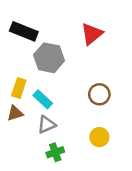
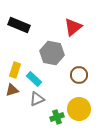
gray hexagon: (49, 58) -> (52, 53), moved
yellow circle: (99, 137) -> (79, 109), size x1.5
green cross: (55, 152) -> (57, 117), moved

